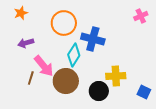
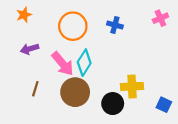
blue cross: (93, 39) -> (115, 25), moved, size x0.6
pink arrow: (44, 66) -> (63, 64), moved

